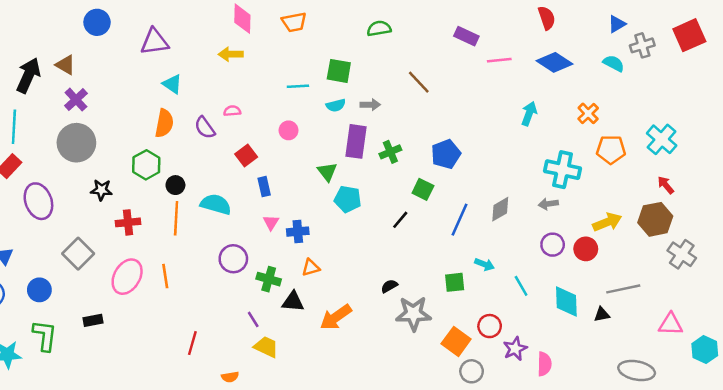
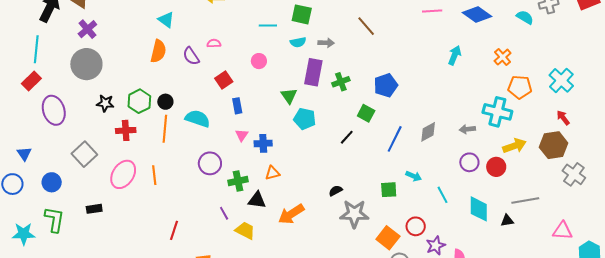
green hexagon: (146, 165) -> (139, 101), moved
cyan cross: (563, 170) -> (497, 112), moved
green cross: (269, 279) -> (238, 181), turned -30
yellow trapezoid: (266, 347) -> (245, 231), moved

